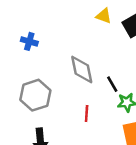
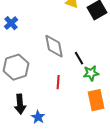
blue cross: (29, 41) -> (11, 23), turned 32

